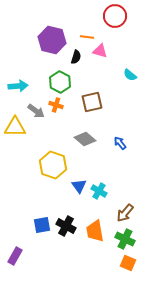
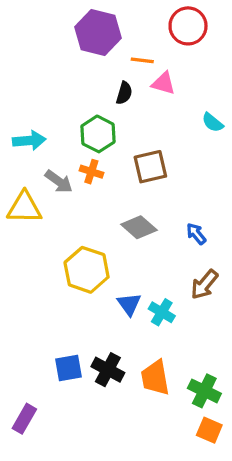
purple hexagon: (52, 40) -> (98, 32), moved
brown arrow: (125, 213) -> (204, 285), moved

